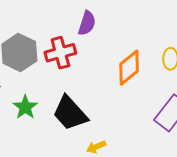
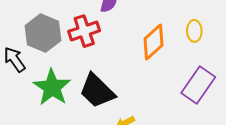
green star: (25, 107) -> (52, 87), size x1.5

